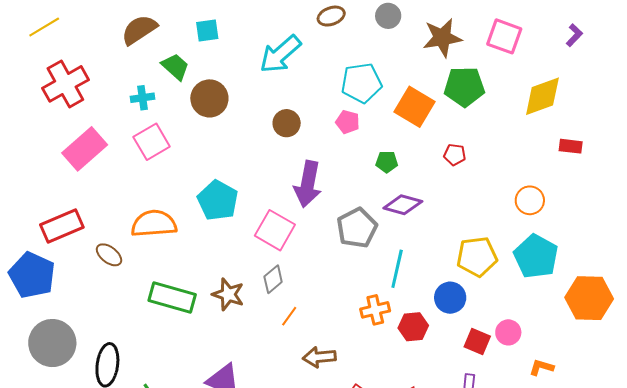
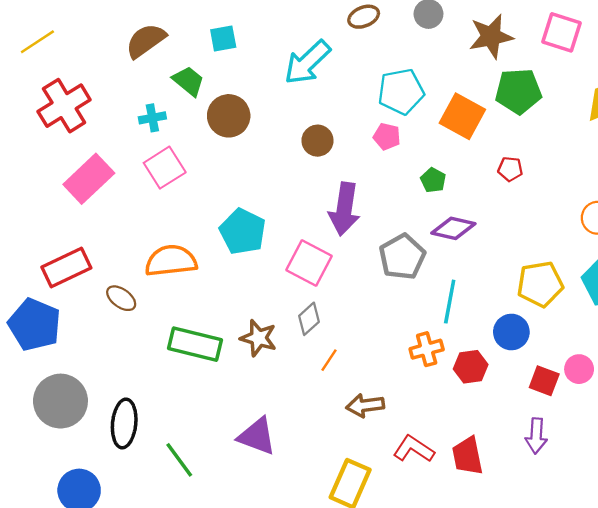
green pentagon: (387, 162) -> (433, 180), turned 30

